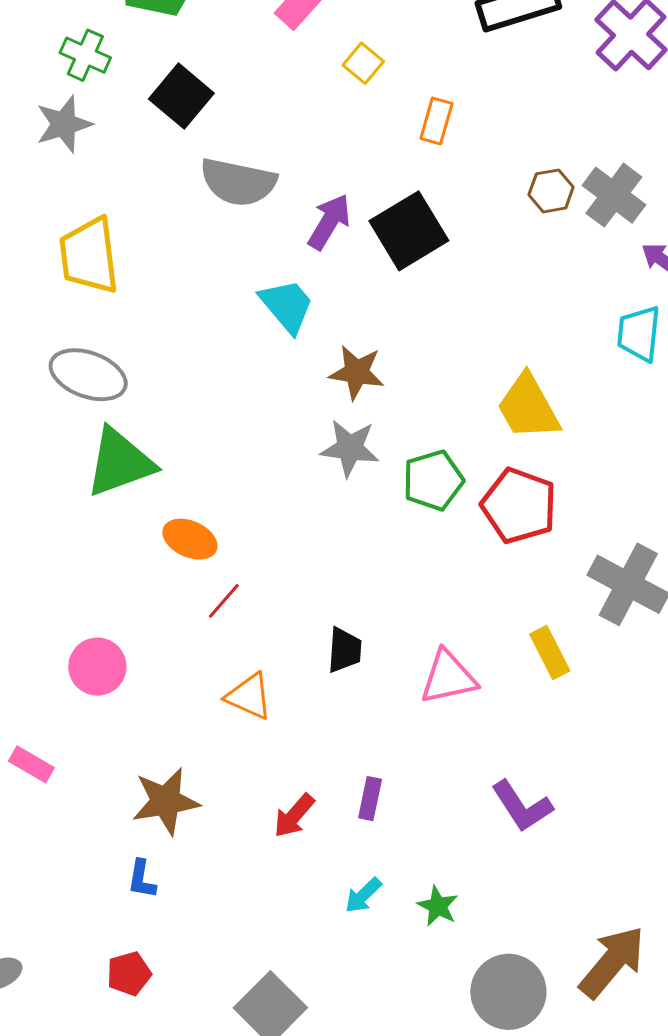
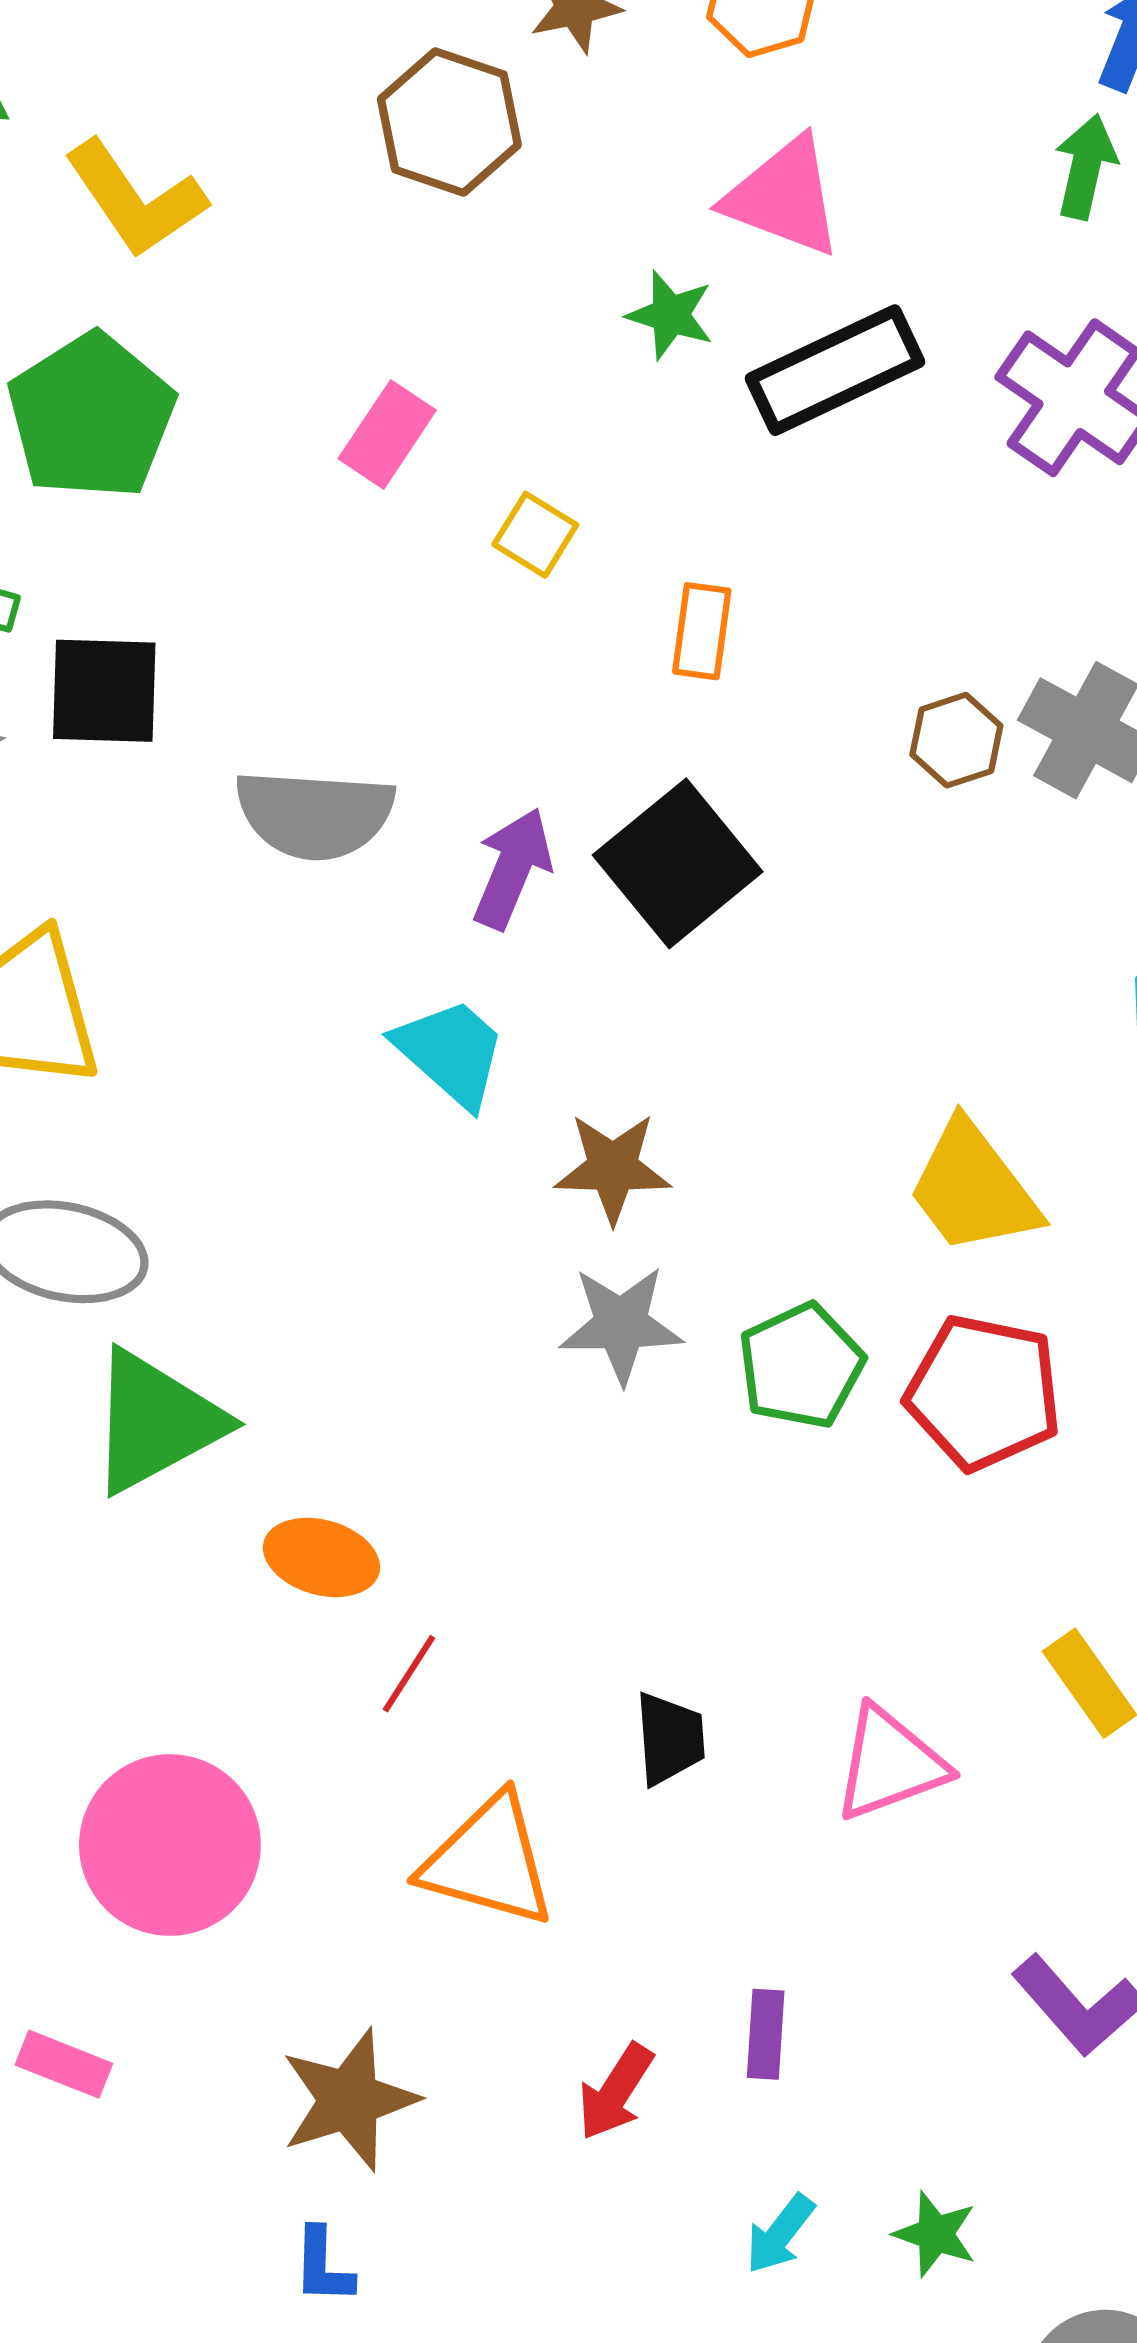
black square: (181, 96) -> (104, 691), moved, turned -30
pink circle: (97, 667) -> (170, 1845), size x1.5
orange triangle: (249, 696) -> (488, 1861), size x1.4

